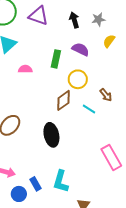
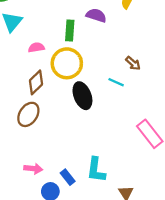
yellow circle: (78, 79) -> (67, 63), moved, size x1.4
brown diamond: (63, 100) -> (36, 82), moved
black ellipse: (51, 135) -> (82, 96), moved

